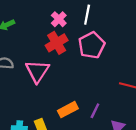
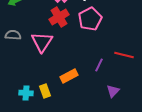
purple line: (95, 111) -> (99, 65), moved

